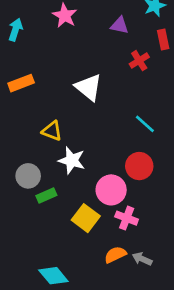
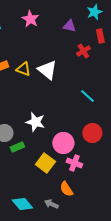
yellow triangle: (52, 131) -> (23, 69), moved
red circle: (139, 166) -> (92, 133), moved
orange semicircle: (115, 255) -> (66, 189), turned -98
gray arrow: (142, 259) -> (51, 204), moved

